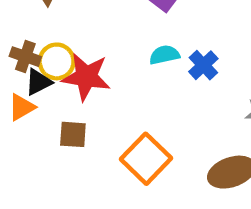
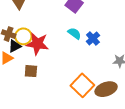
cyan semicircle: (164, 55) -> (74, 33), turned 48
orange square: (146, 159) -> (82, 85), moved

